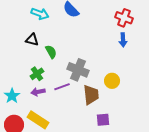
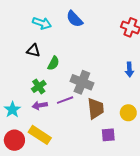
blue arrow: (123, 40) -> (129, 70), moved
green semicircle: (51, 52) -> (53, 63), turned 56
yellow circle: (112, 81) -> (128, 113), moved

